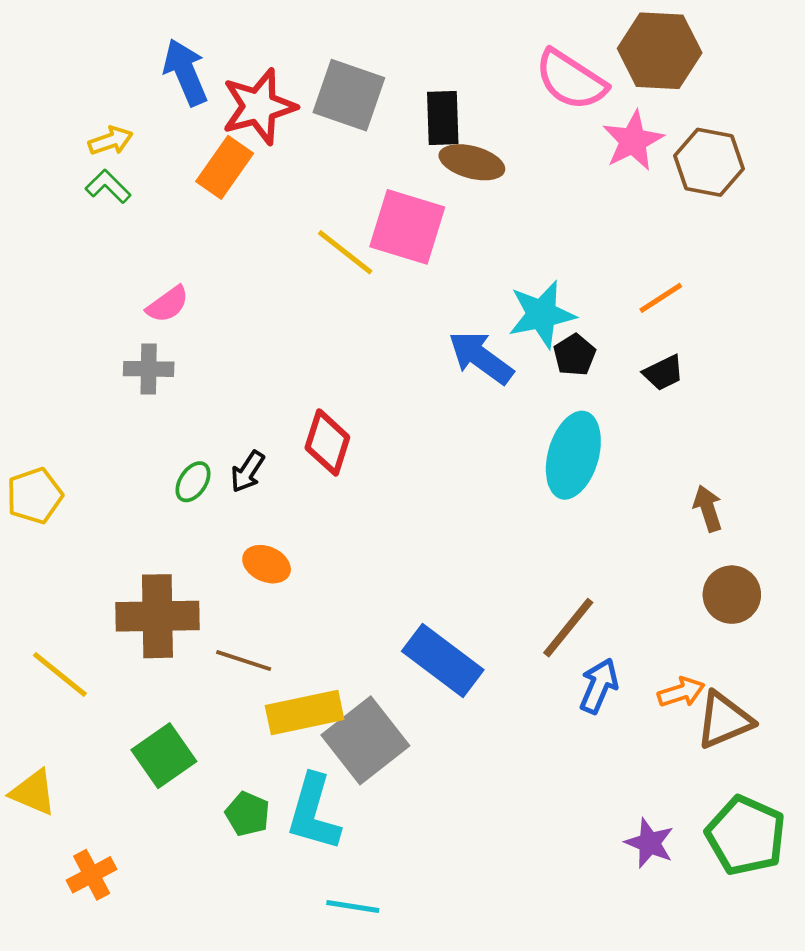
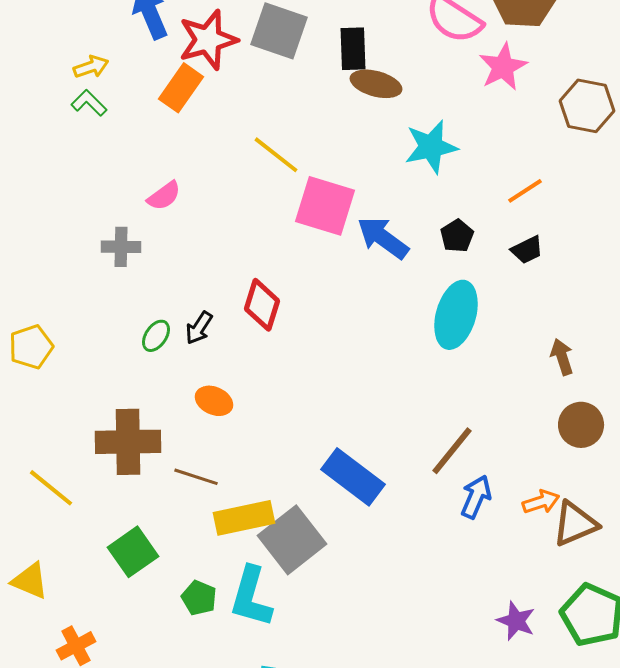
brown hexagon: (709, 162) -> (587, 106), moved
pink square: (407, 227) -> (325, 206), moved
pink semicircle: (168, 304) -> (164, 196), moved
cyan star: (542, 314) -> (431, 147), moved

